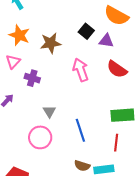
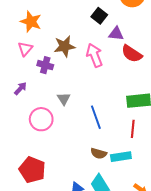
purple triangle: (106, 41) -> (116, 34), moved
brown star: (51, 43) -> (65, 46), moved
pink circle: (40, 137) -> (41, 119), moved

